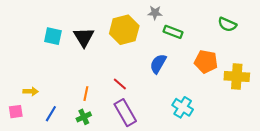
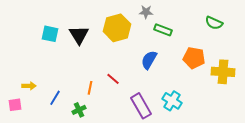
orange line: (86, 94) -> (90, 88), moved
purple rectangle: (125, 113) -> (141, 106), moved
blue line: (51, 114) -> (55, 98), moved

